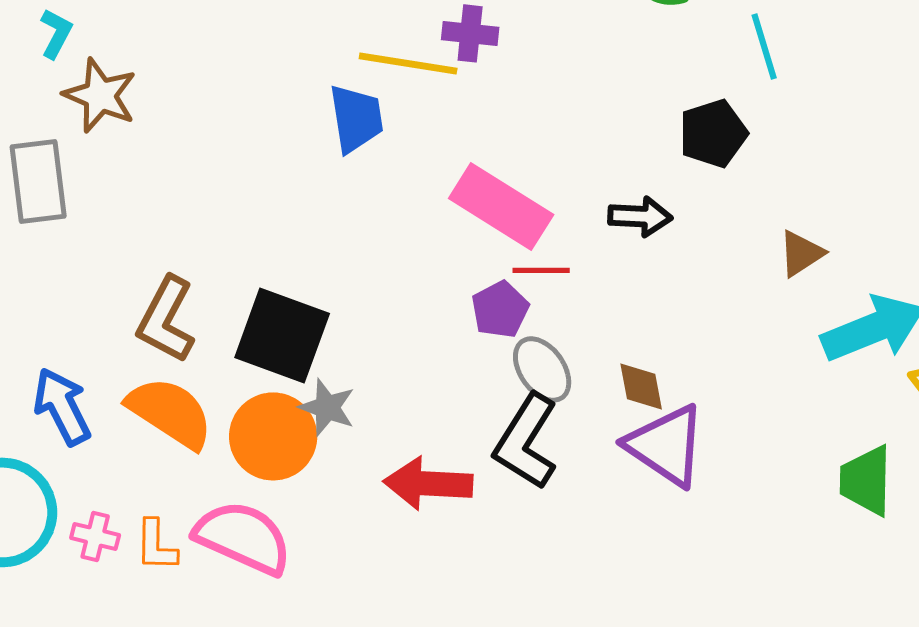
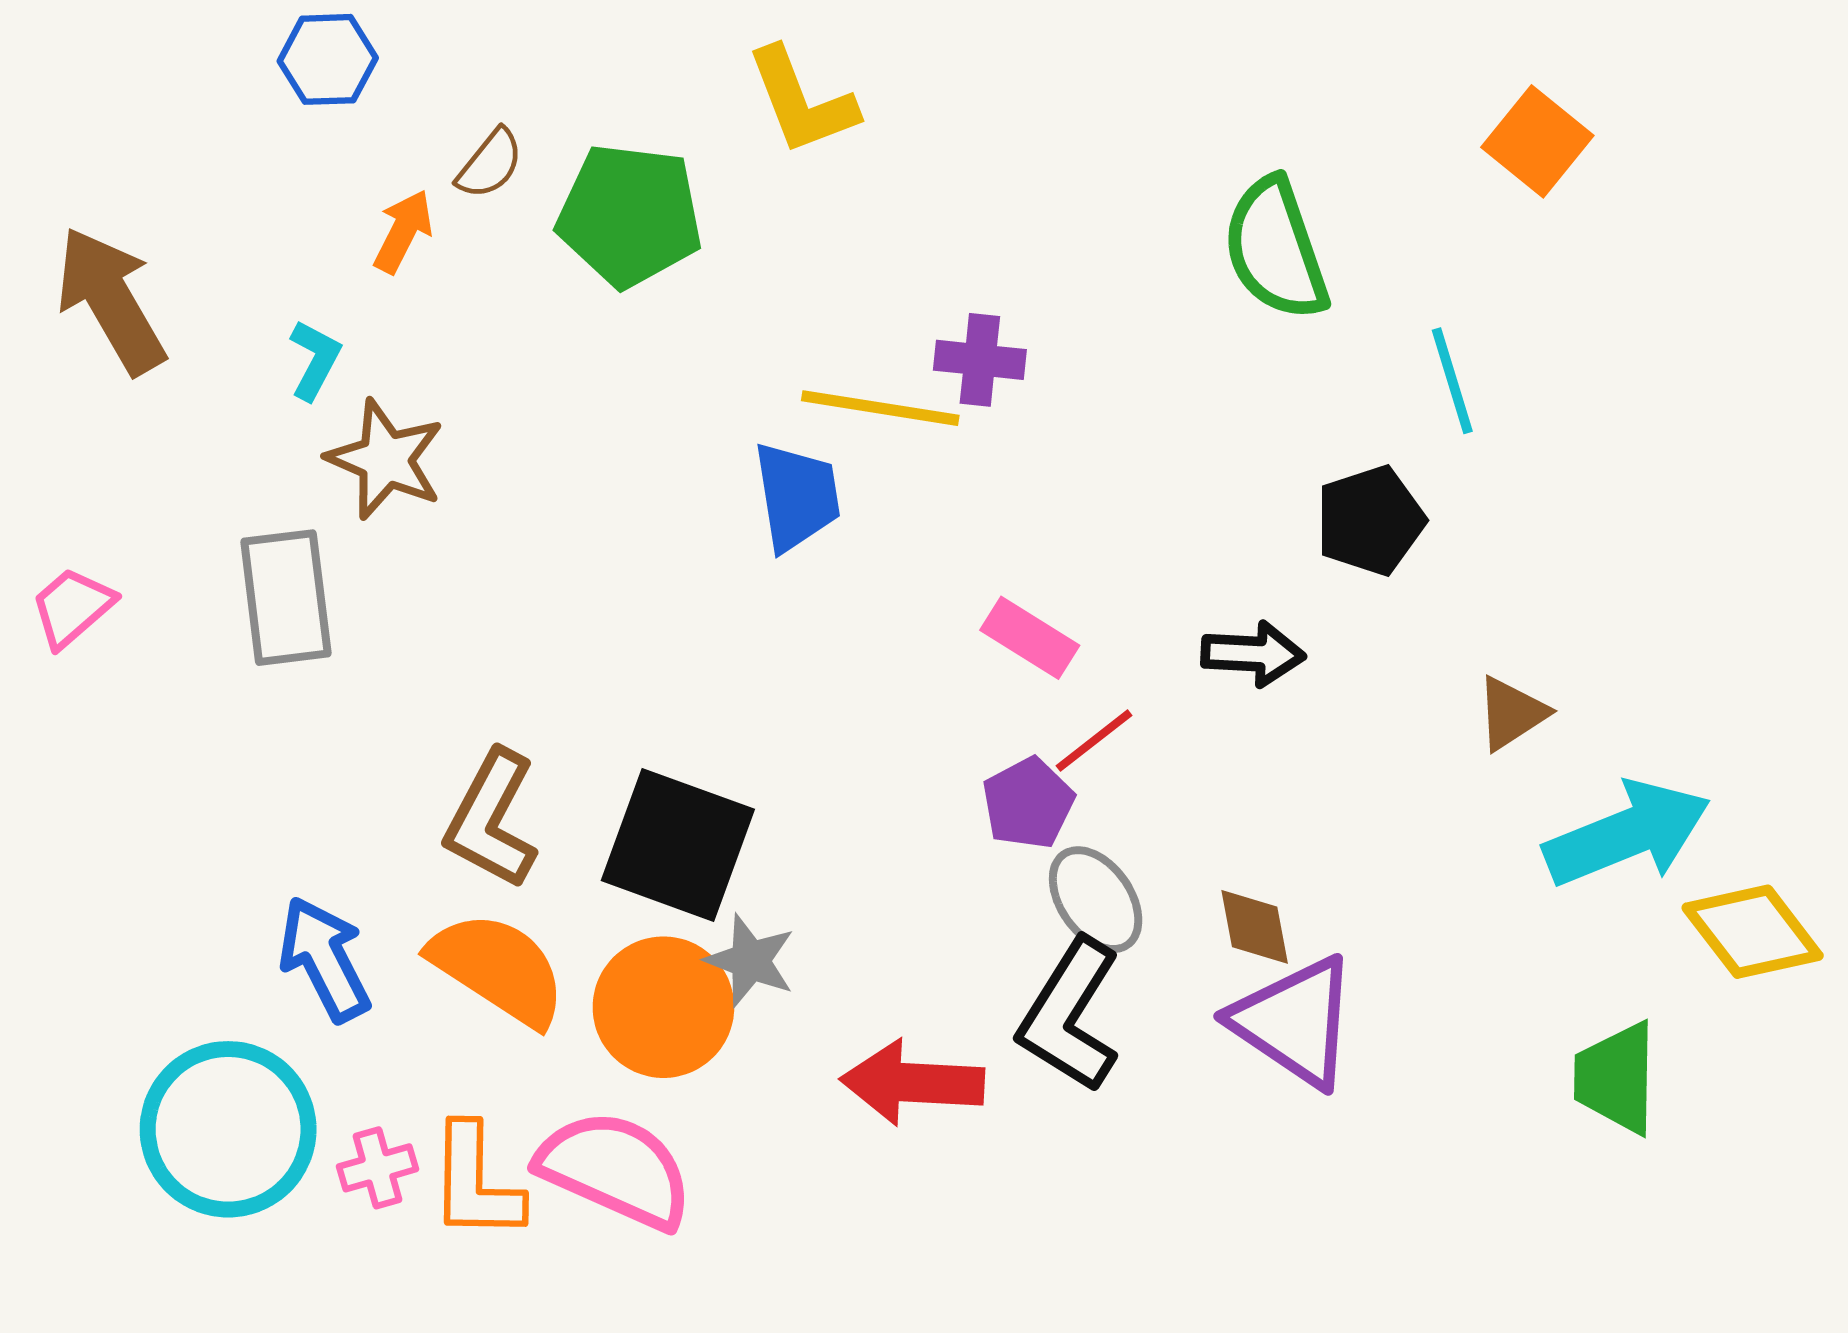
pink rectangle: (501, 206) -> (1030, 638), size x0.6
red line: (541, 270) -> (1094, 741), turned -38
pink cross: (95, 536) -> (378, 1168), turned -30
orange L-shape: (156, 545) -> (475, 1182), size x1.4

